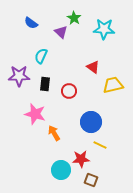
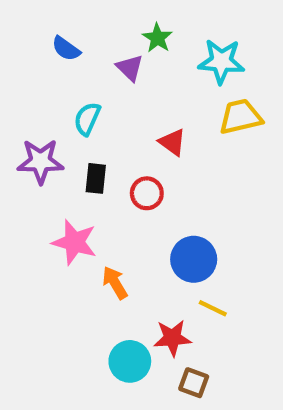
red triangle: (93, 67) -> (172, 142), moved
yellow trapezoid: (113, 85) -> (240, 117), moved

